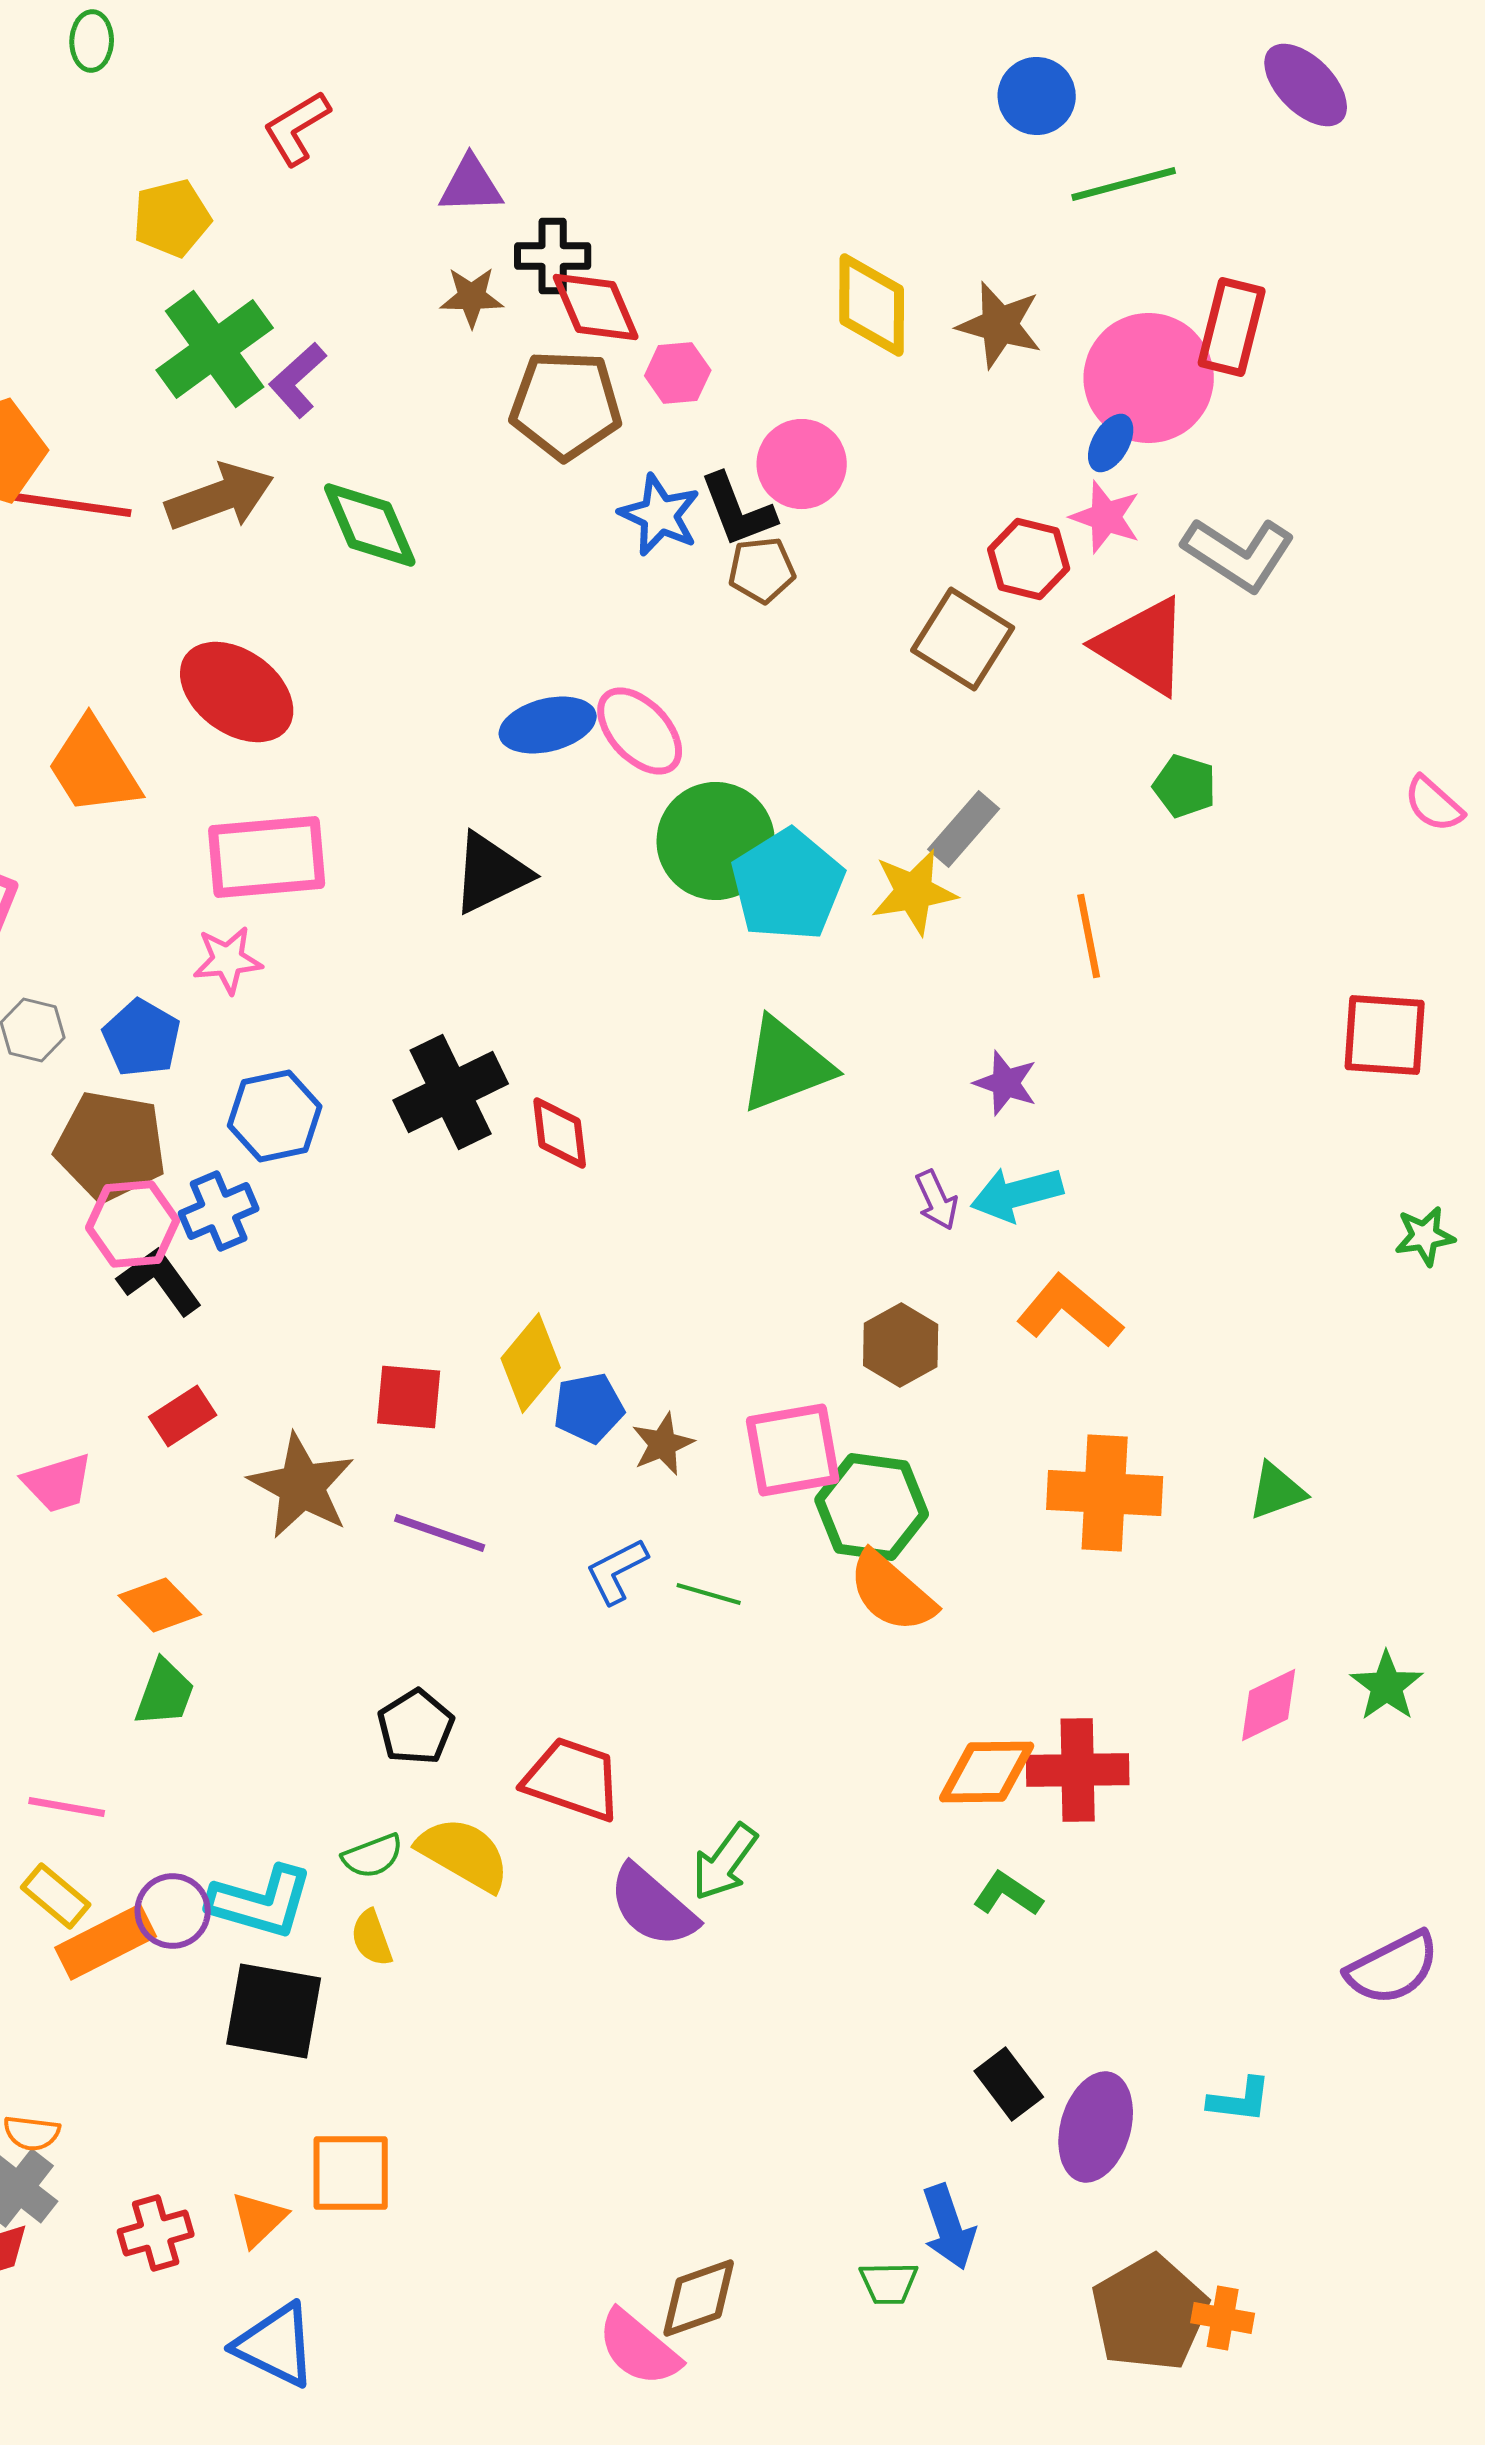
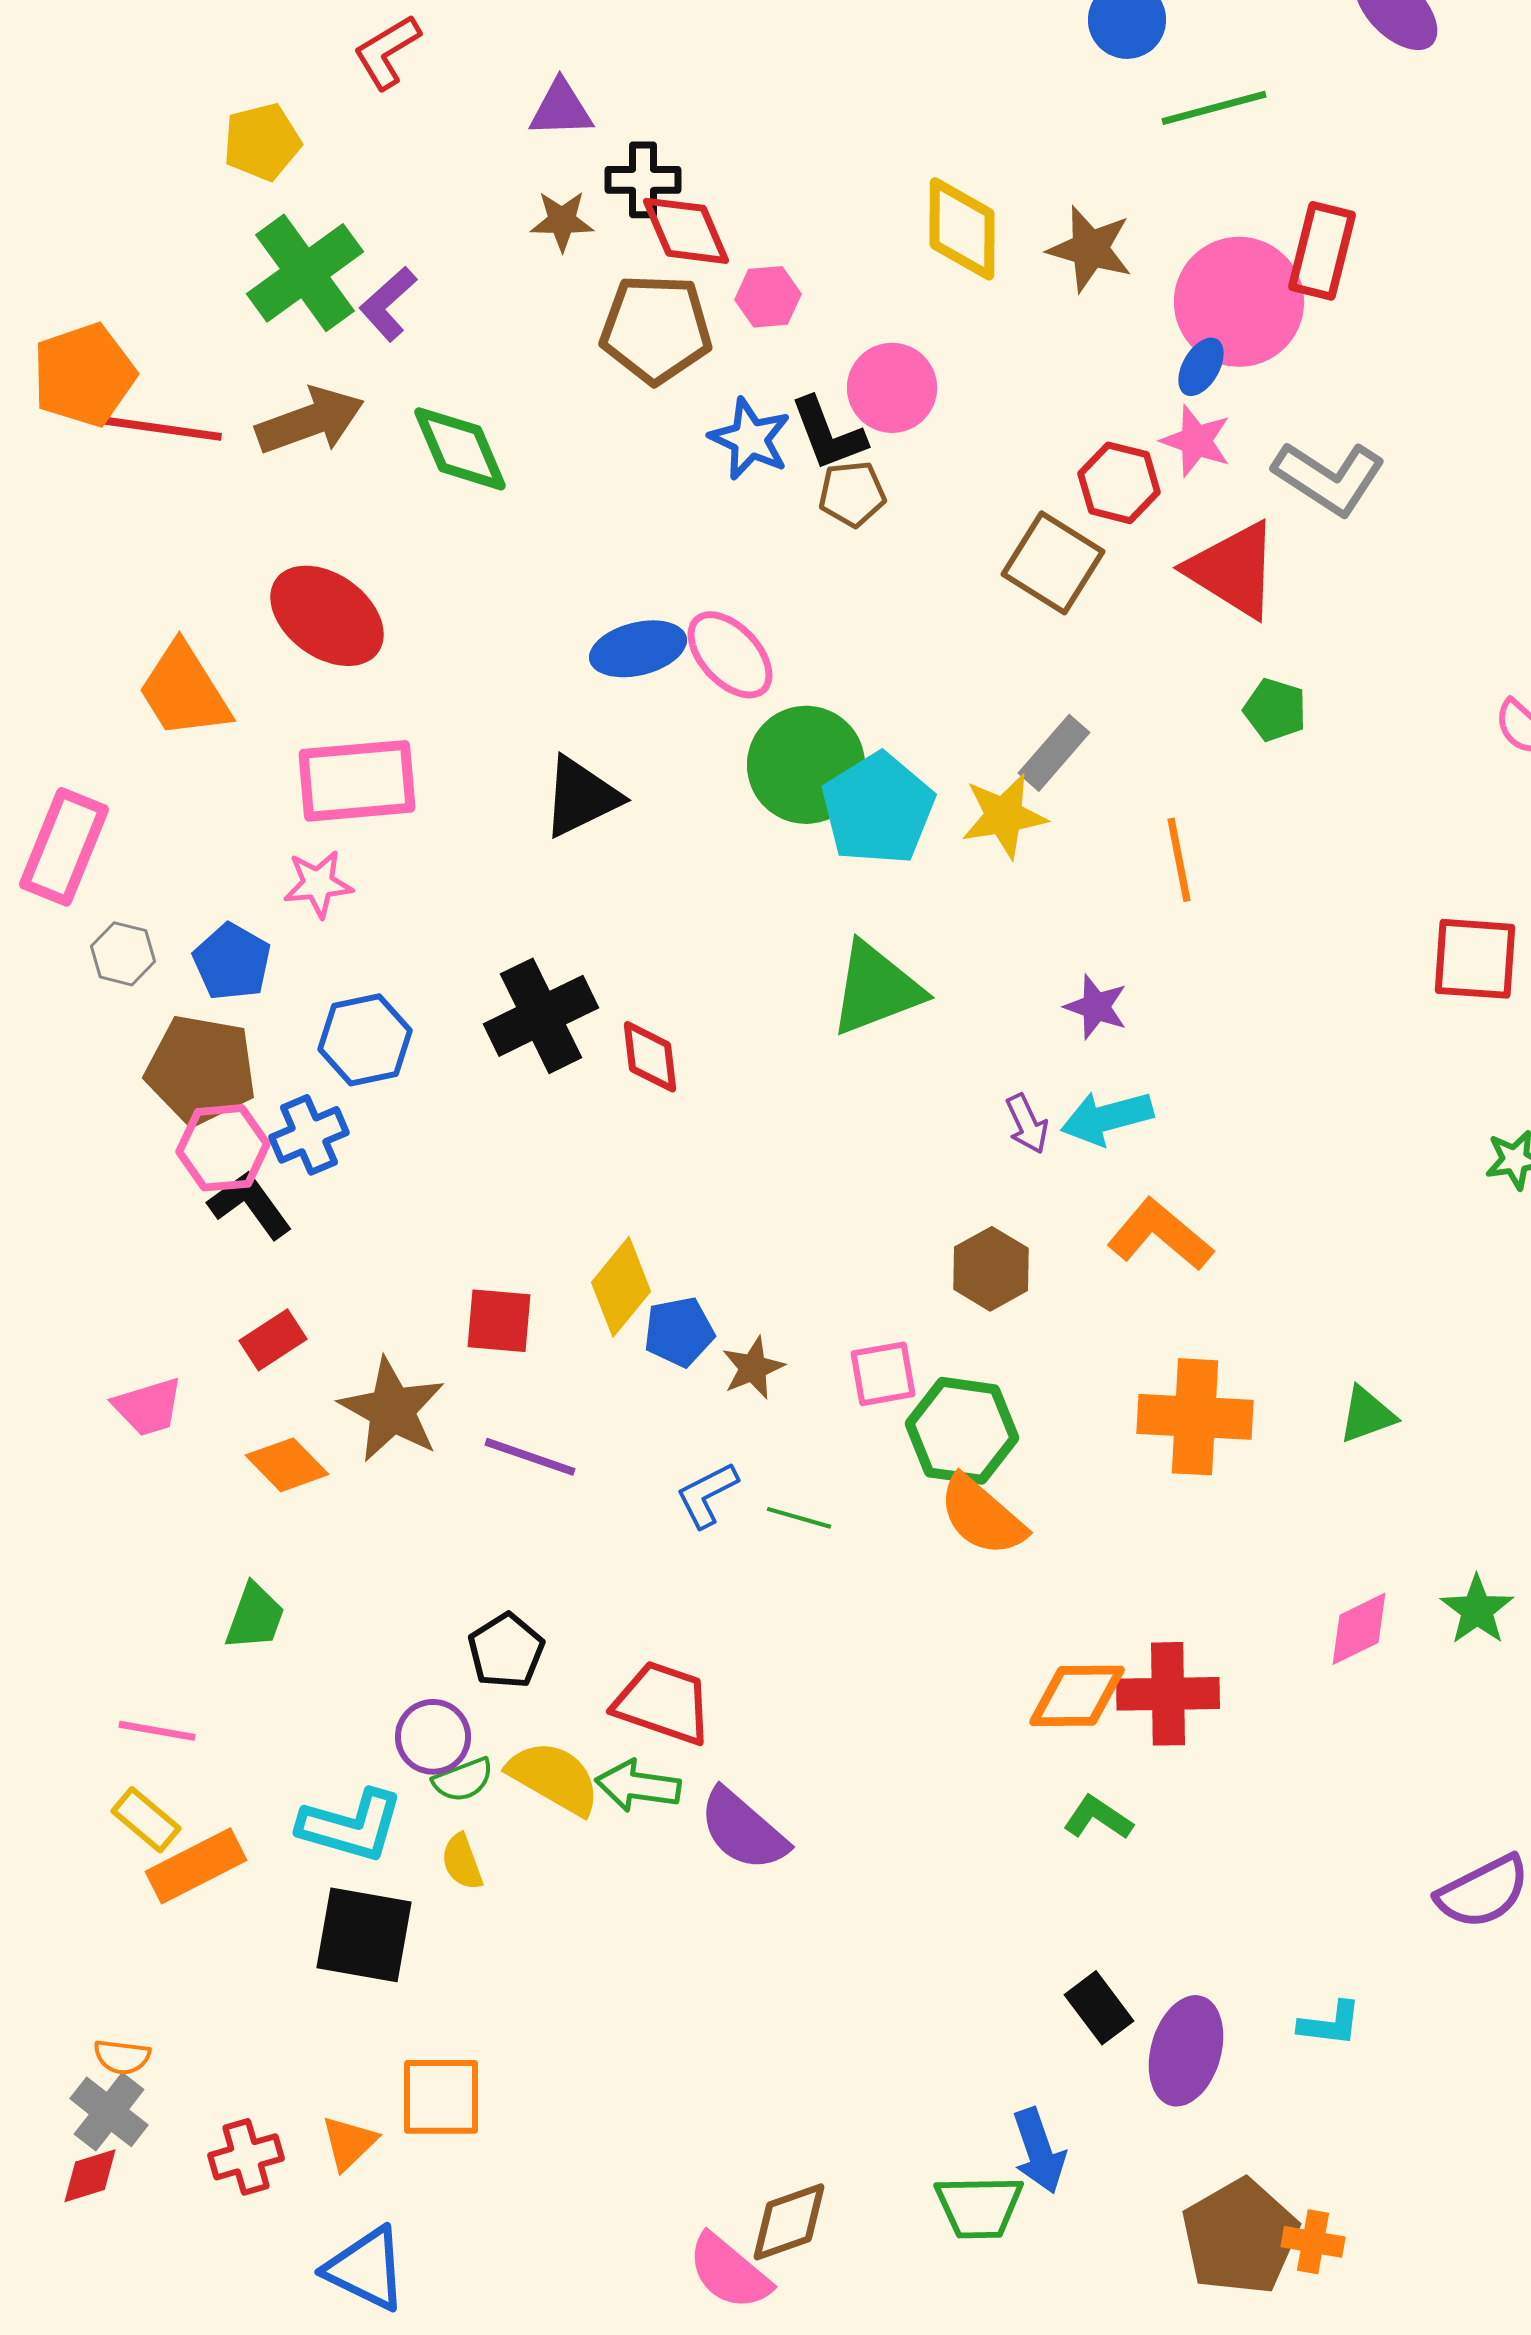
pink square: (793, 1450) -> (883, 1374), size x0.7
orange diamond: (160, 1605) -> (287, 1465), moved
green arrow: (725, 1862) -> (638, 1786), moved, turned 62
purple circle: (173, 1911) -> (433, 1737), moved
green trapezoid: (889, 2283) -> (979, 2207), size x1.5

